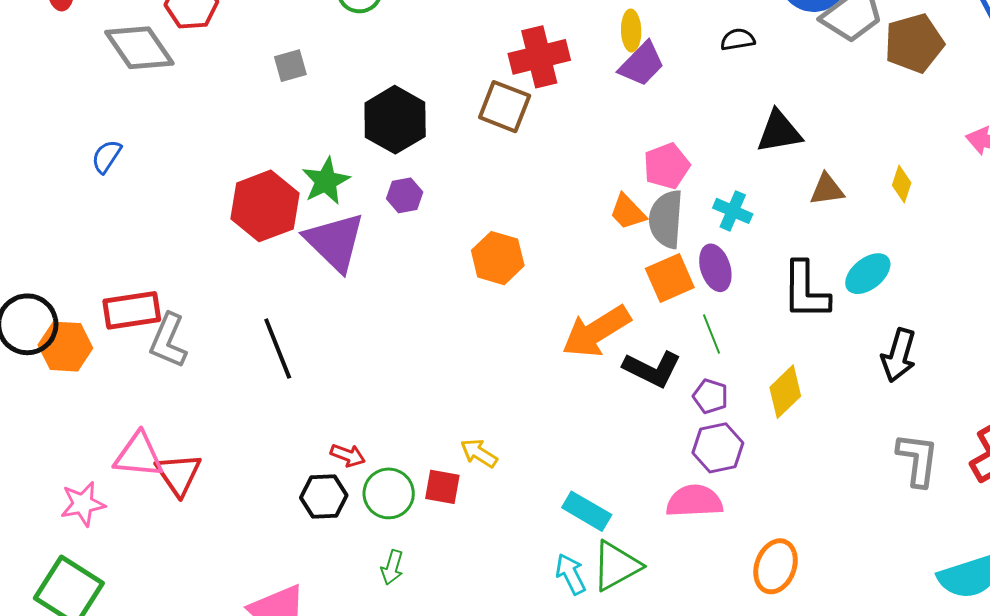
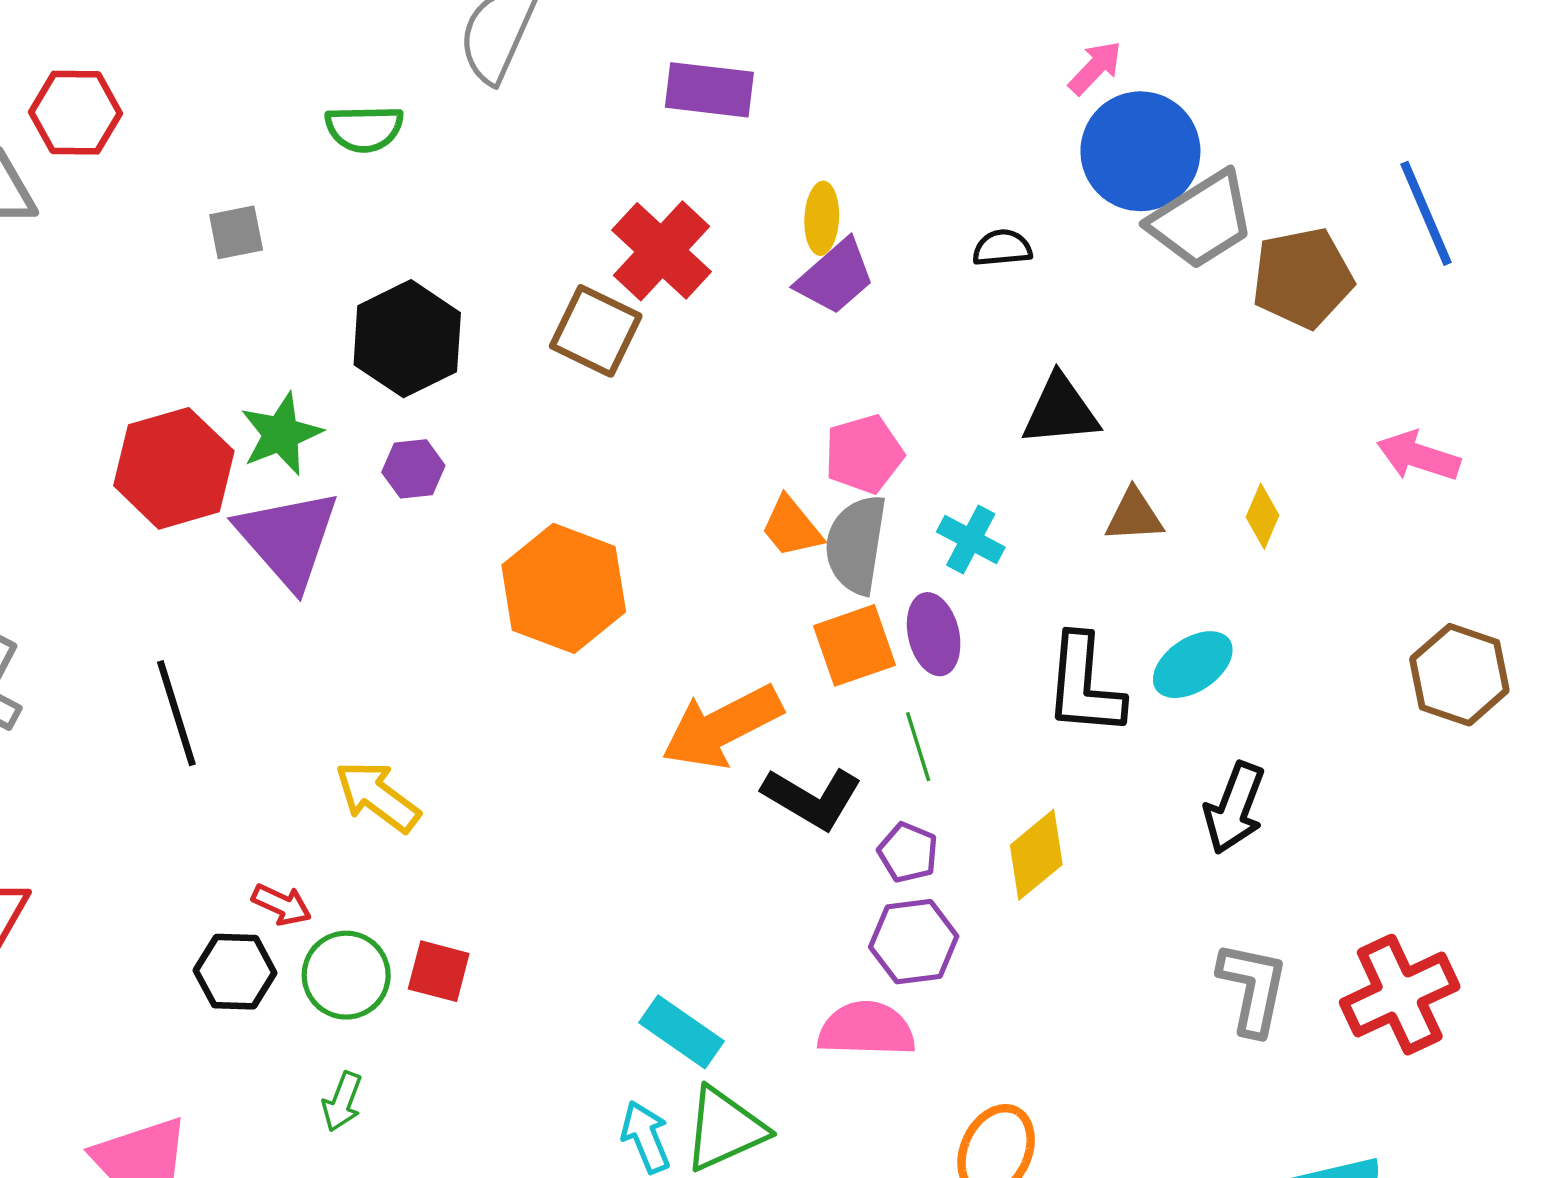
red cross: (539, 57) -> (662, 251), turned -38
orange hexagon: (498, 258) -> (564, 588), size x1.4
yellow arrow: (479, 453) -> (377, 796), moved, size x1.4

